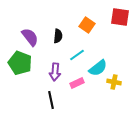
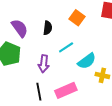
pink rectangle: (77, 83) -> (66, 90), moved, size x1.5

